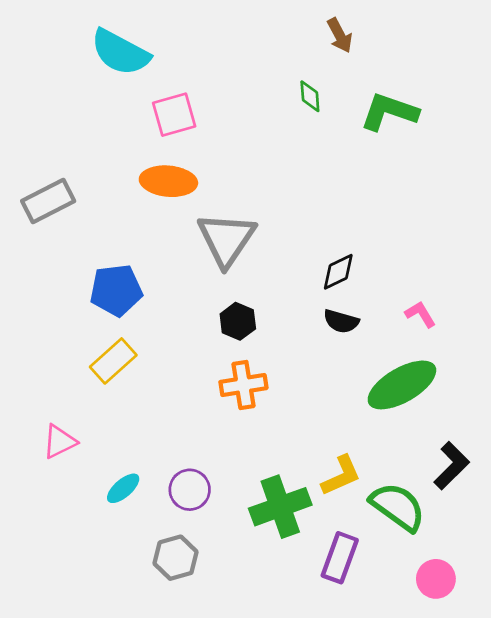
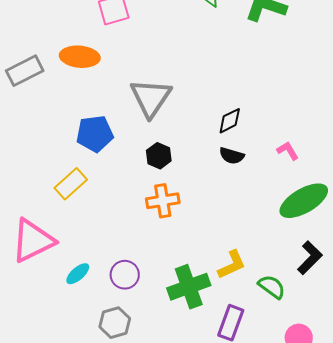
orange ellipse: (168, 181) -> (80, 57), moved
blue pentagon: (116, 290) -> (95, 134), moved
green ellipse: (402, 385) -> (304, 201), moved
pink triangle: (59, 442) -> (33, 241), size x1.8
green semicircle: (398, 507) -> (272, 287), size x0.7

